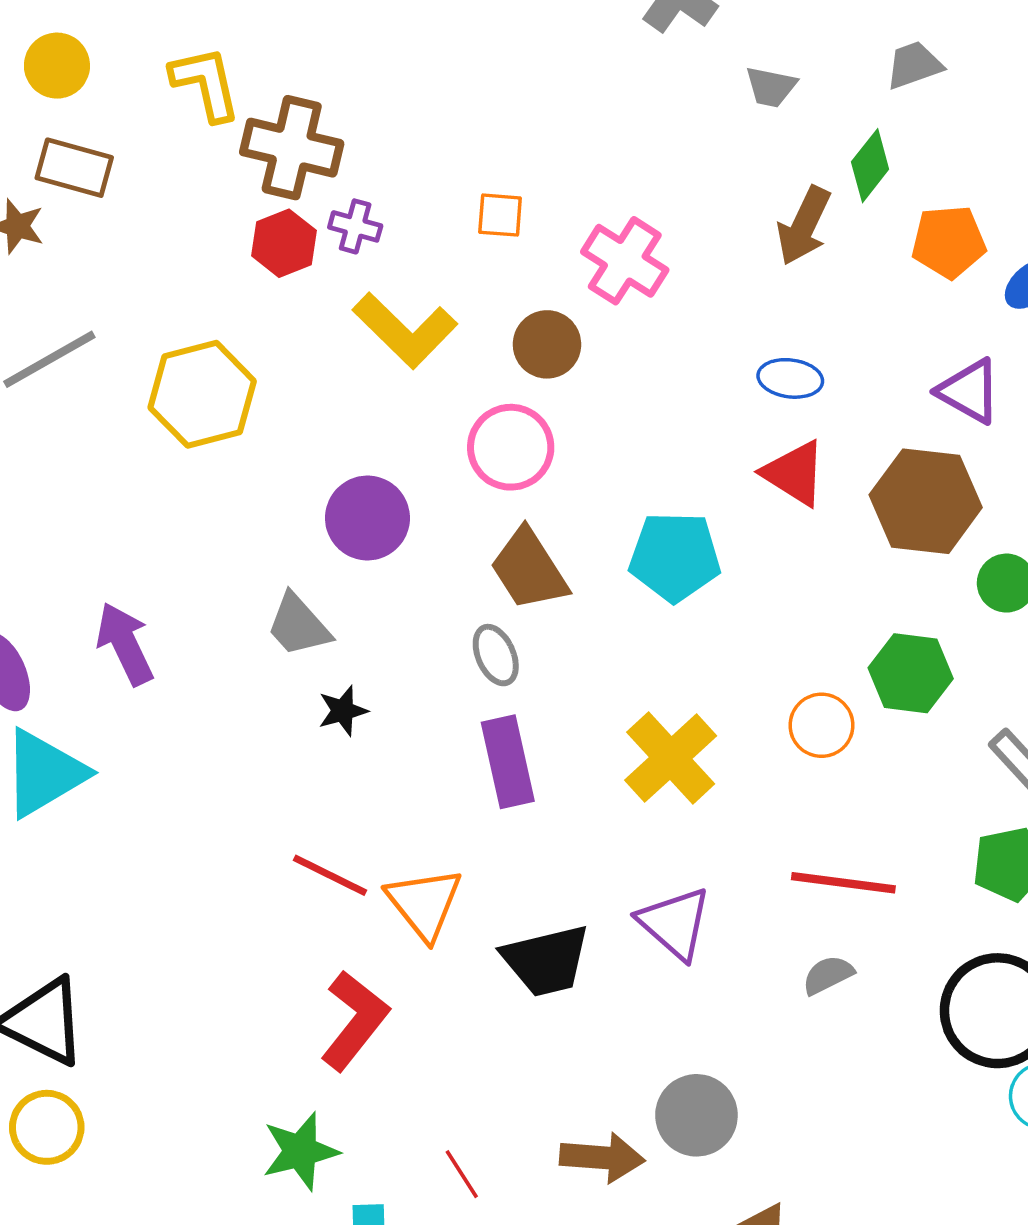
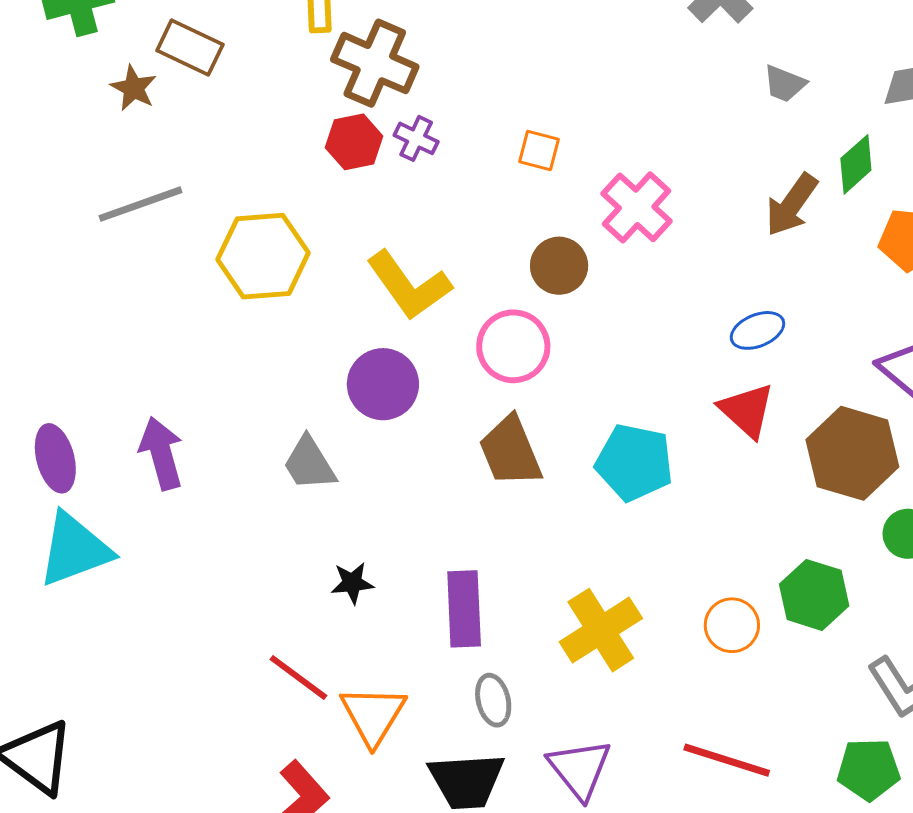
yellow L-shape: (405, 330) -> (409, 285), moved
blue ellipse: (790, 378) -> (757, 330), turned -40
gray ellipse: (496, 655) -> (493, 700), moved
black star: (343, 711) -> (352, 583), moved

